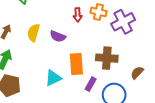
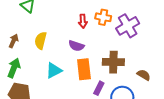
purple semicircle: (58, 36) -> (76, 46), moved
brown semicircle: (137, 73) -> (144, 75), turned 80
cyan triangle: (53, 78) -> (54, 70), moved

